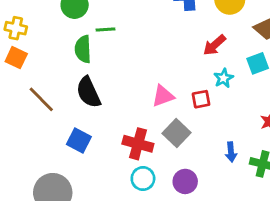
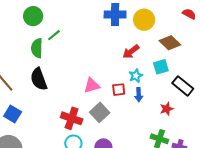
green line: (106, 29) -> (54, 35), turned -40
blue square: (79, 140) -> (13, 114), moved
blue arrow: (231, 152) -> (139, 95), moved

